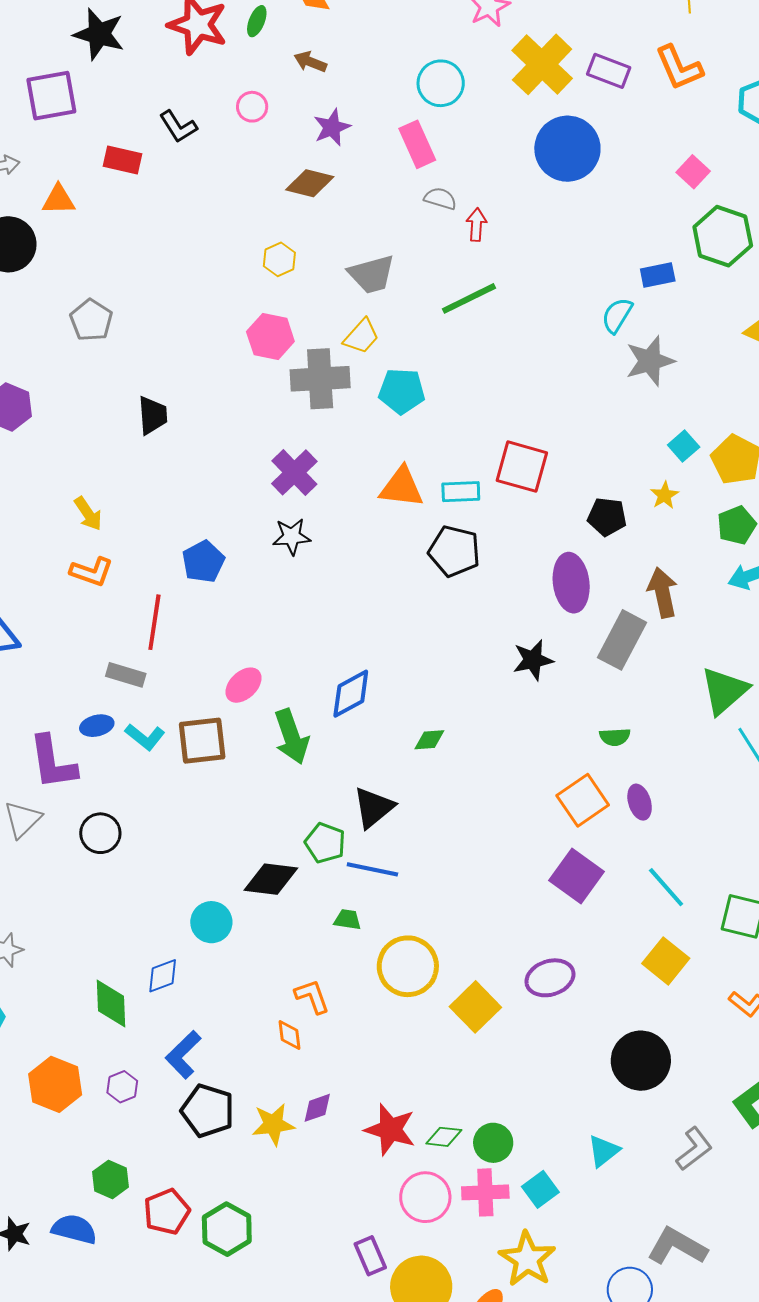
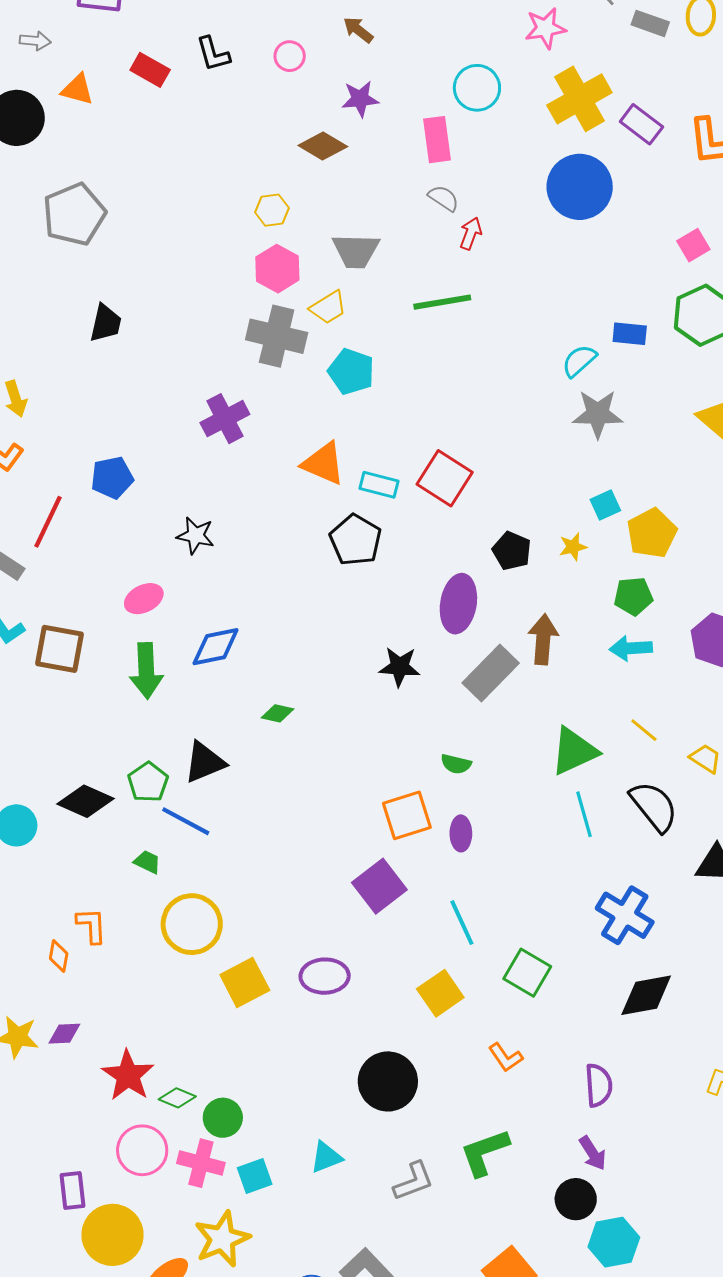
gray pentagon: (91, 320) -> (74, 214), size x1.5
pink hexagon: (270, 336) -> (277, 269), moved
black star: (292, 537) -> (196, 536), moved
pink ellipse: (243, 685) -> (144, 599), moved

